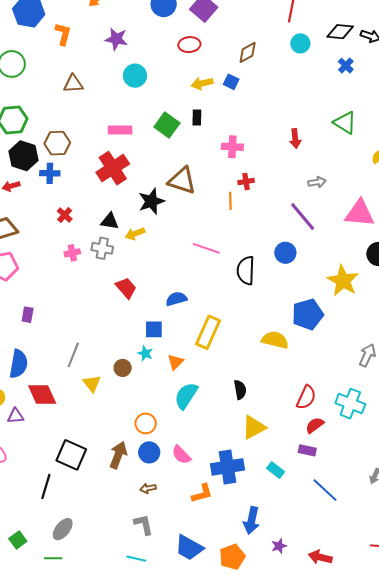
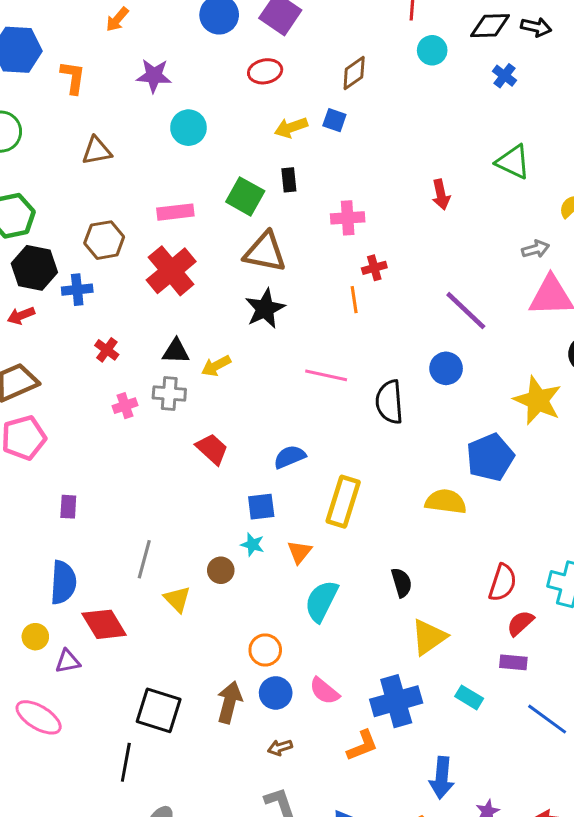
brown hexagon: (57, 143) -> (104, 240), moved
brown triangle: (182, 181) -> (265, 252), moved
gray arrow: (317, 182) -> (536, 249), moved
black star: (151, 201) -> (265, 309), moved

